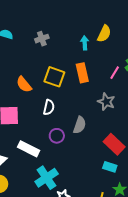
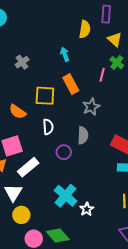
yellow semicircle: (104, 34) -> (85, 29), moved
gray star: (106, 102) -> (91, 107), moved, turned -30
white rectangle: (29, 149) -> (28, 167), moved, turned -50

